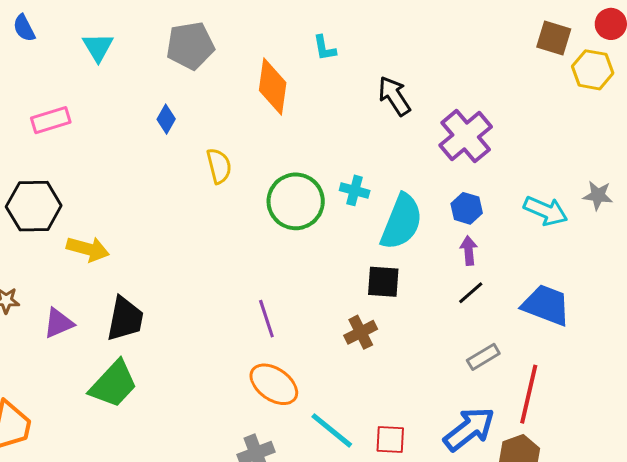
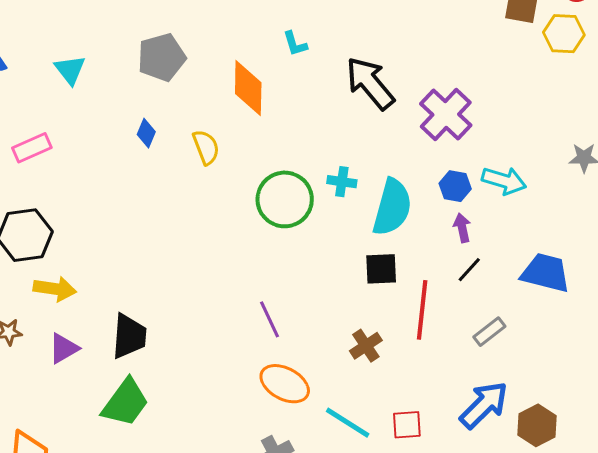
black arrow: (394, 96) -> (370, 83), size x1.4
yellow semicircle: (219, 166) -> (206, 147), moved
cyan arrow: (546, 211) -> (504, 181), moved
yellow arrow: (88, 249) -> (55, 289), moved
brown cross: (361, 332) -> (366, 346), moved
red line: (529, 394) -> (422, 310), moved

